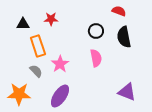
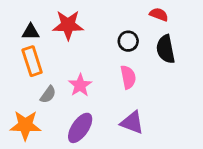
red star: (51, 19) -> (68, 25), size x1.6
orange rectangle: (38, 46) -> (32, 61), moved
gray semicircle: (36, 71) -> (48, 95), turned 80
purple triangle: (127, 92) -> (132, 123), moved

